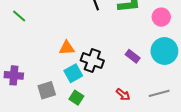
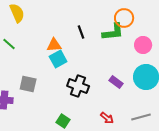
orange triangle: (67, 48) -> (54, 45), moved
cyan square: (73, 73) -> (58, 59), moved
gray square: (47, 90) -> (28, 84), moved, turned 30

